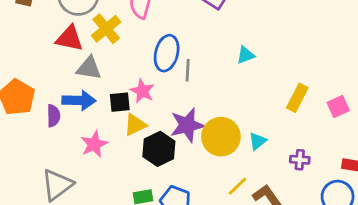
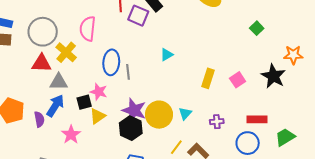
blue arrow: (79, 100) -> (55, 106), turned -50
purple star: (187, 125) -> (134, 110), turned -30
black hexagon: (159, 149) -> (131, 128), moved

